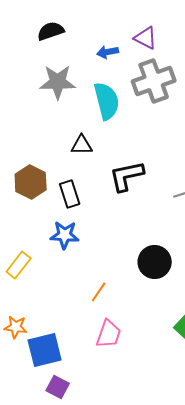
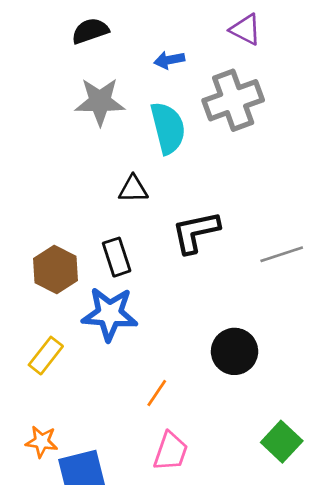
purple triangle: (146, 38) -> (246, 29), moved
brown hexagon: (31, 182) -> (56, 270), moved
blue star: (65, 235) -> (110, 314), size x1.4

